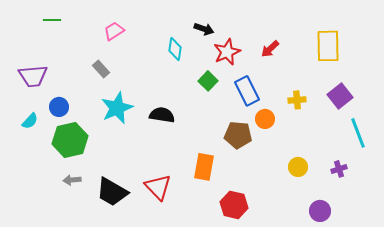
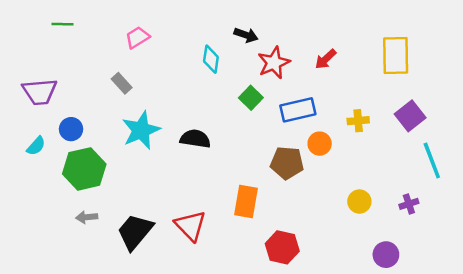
blue rectangle: (247, 91) -> (298, 110), turned -76
black trapezoid: (112, 192) -> (135, 232), turned 100

